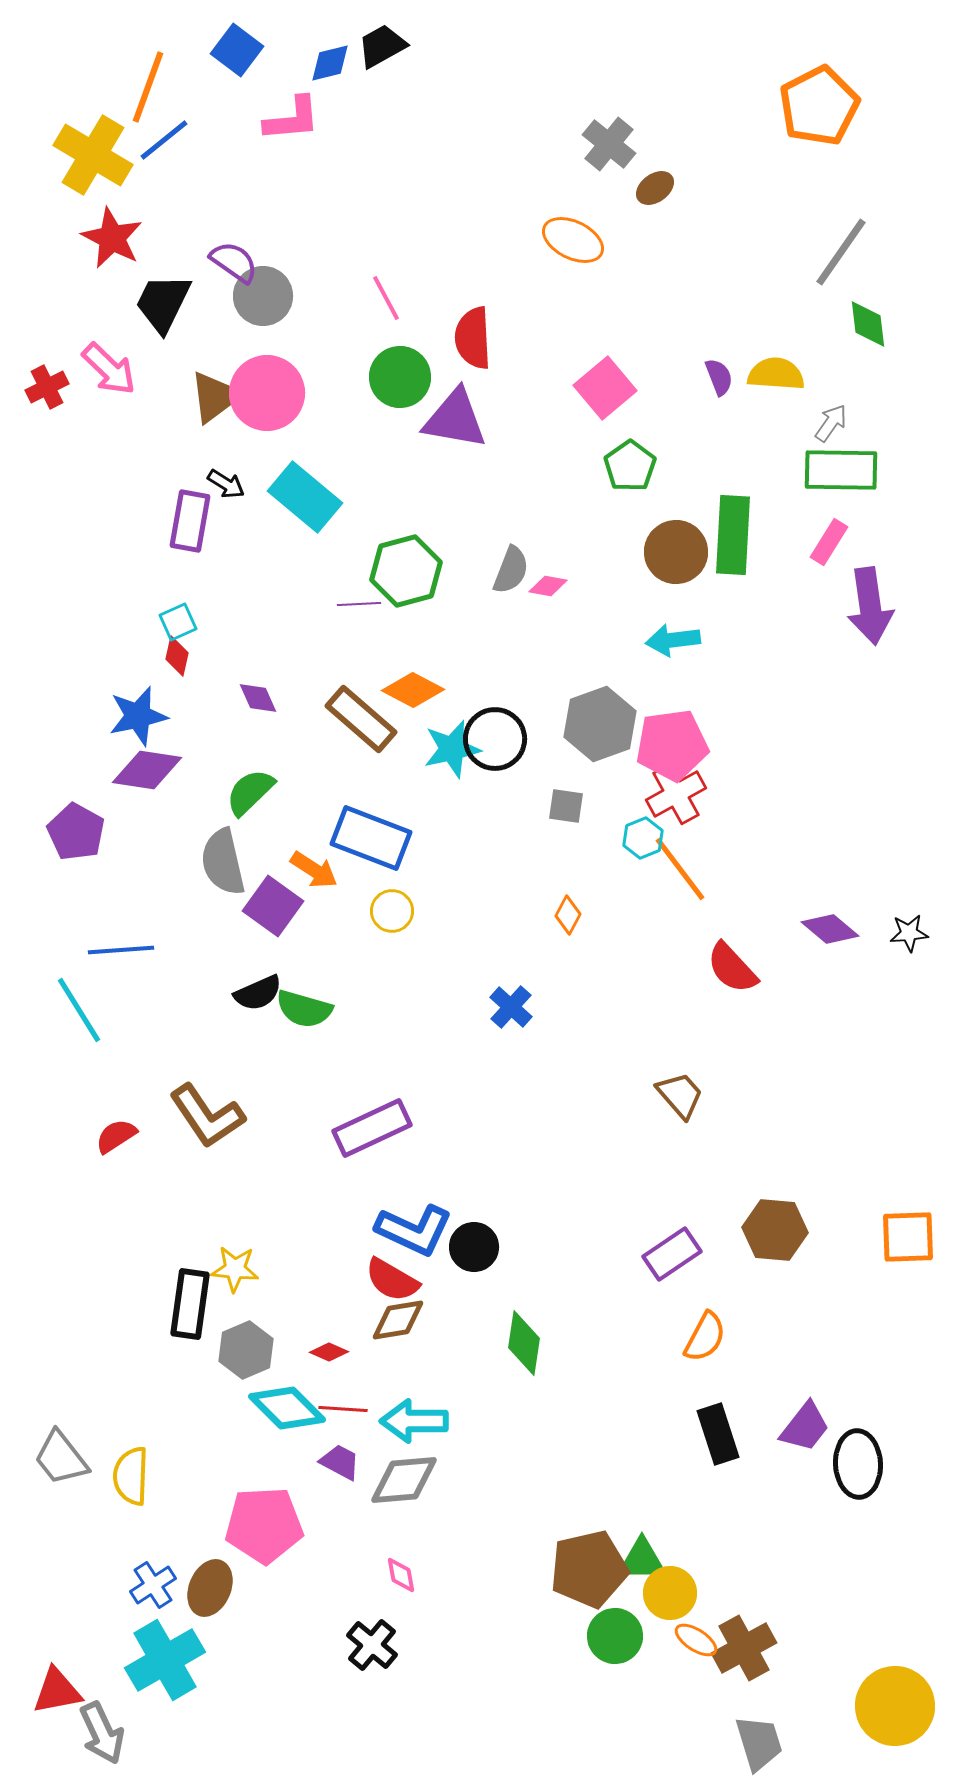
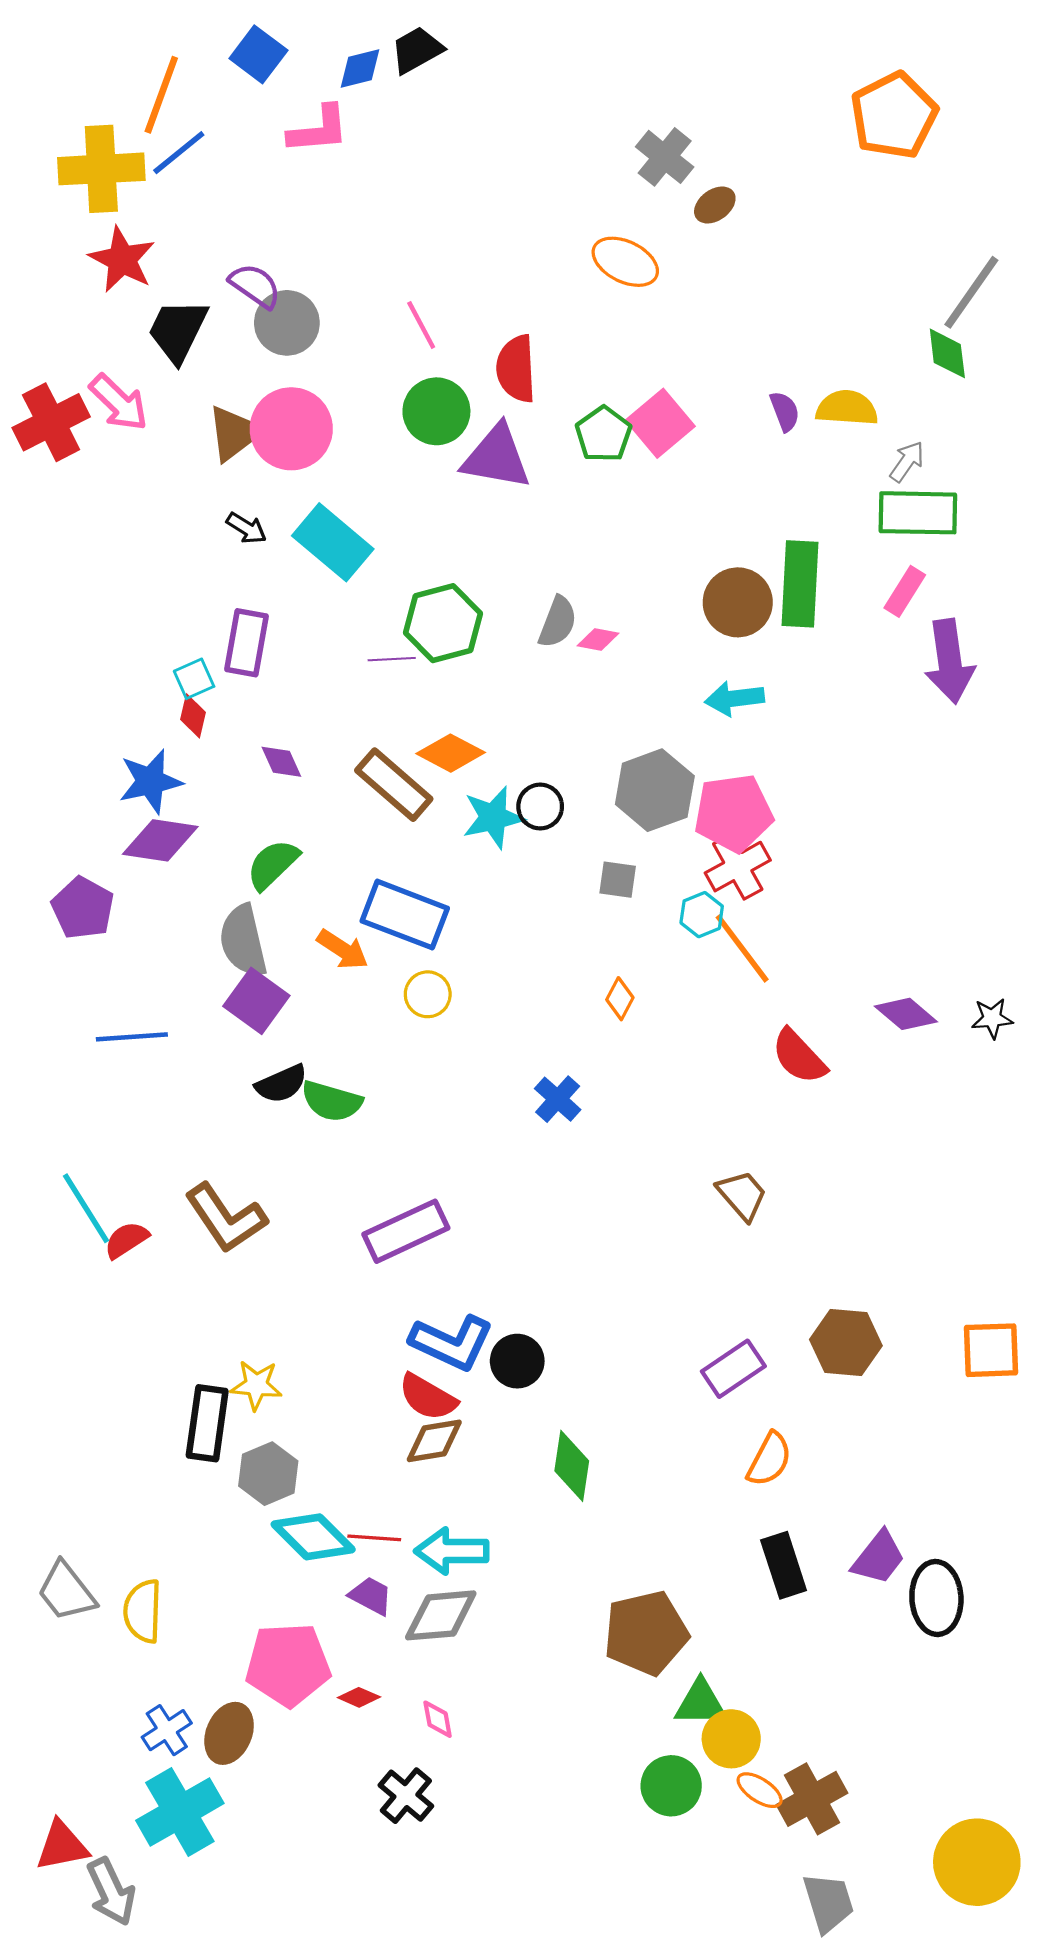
yellow cross: (93, 155) -> (101, 169), turned -34
gray line: (841, 252) -> (971, 292), moved
red cross: (47, 387) -> (51, 422), size x1.6
green pentagon: (630, 466) -> (603, 434), moved
purple rectangle: (190, 521) -> (246, 643), moved
black circle: (495, 739) -> (540, 807), size x0.7
purple square: (273, 906) -> (256, 1001), moved
cyan line: (79, 1010) -> (86, 1208), moved
red diamond: (329, 1352) -> (359, 1697), moved
brown pentagon: (589, 1569) -> (646, 1633), moved

